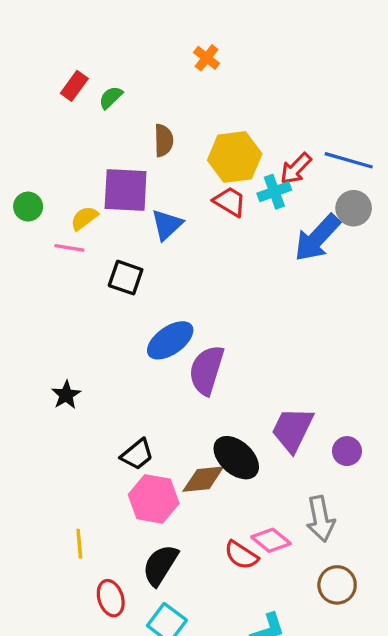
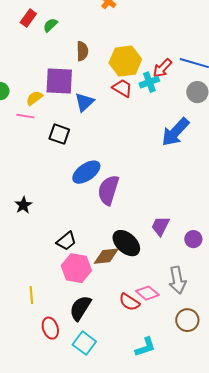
blue arrow: (317, 238) -> (175, 132), moved
purple trapezoid: (292, 430) -> (160, 226), size x0.7

